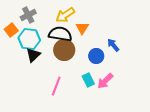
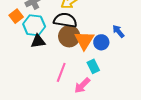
orange triangle: (82, 28) -> (84, 40), moved, size x1.5
black triangle: (33, 55) -> (38, 41), turned 35
pink arrow: (105, 81) -> (82, 85), moved

